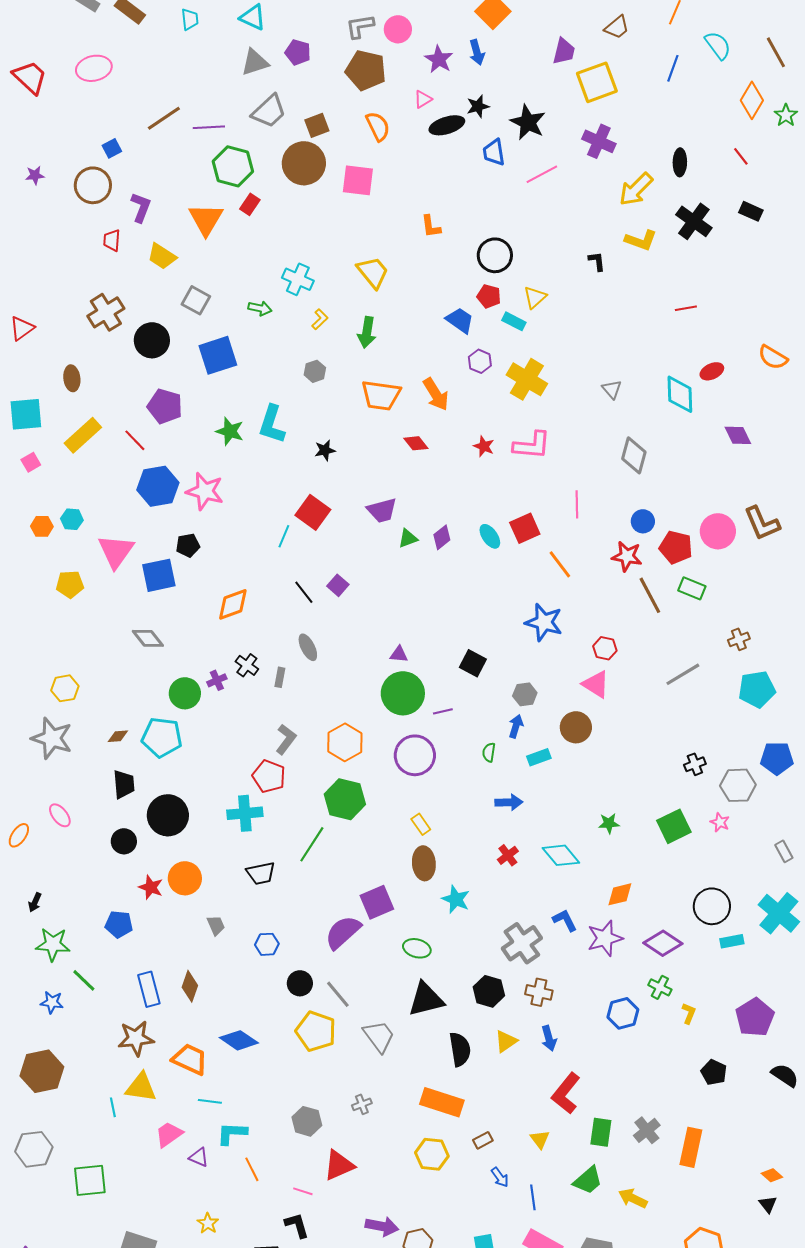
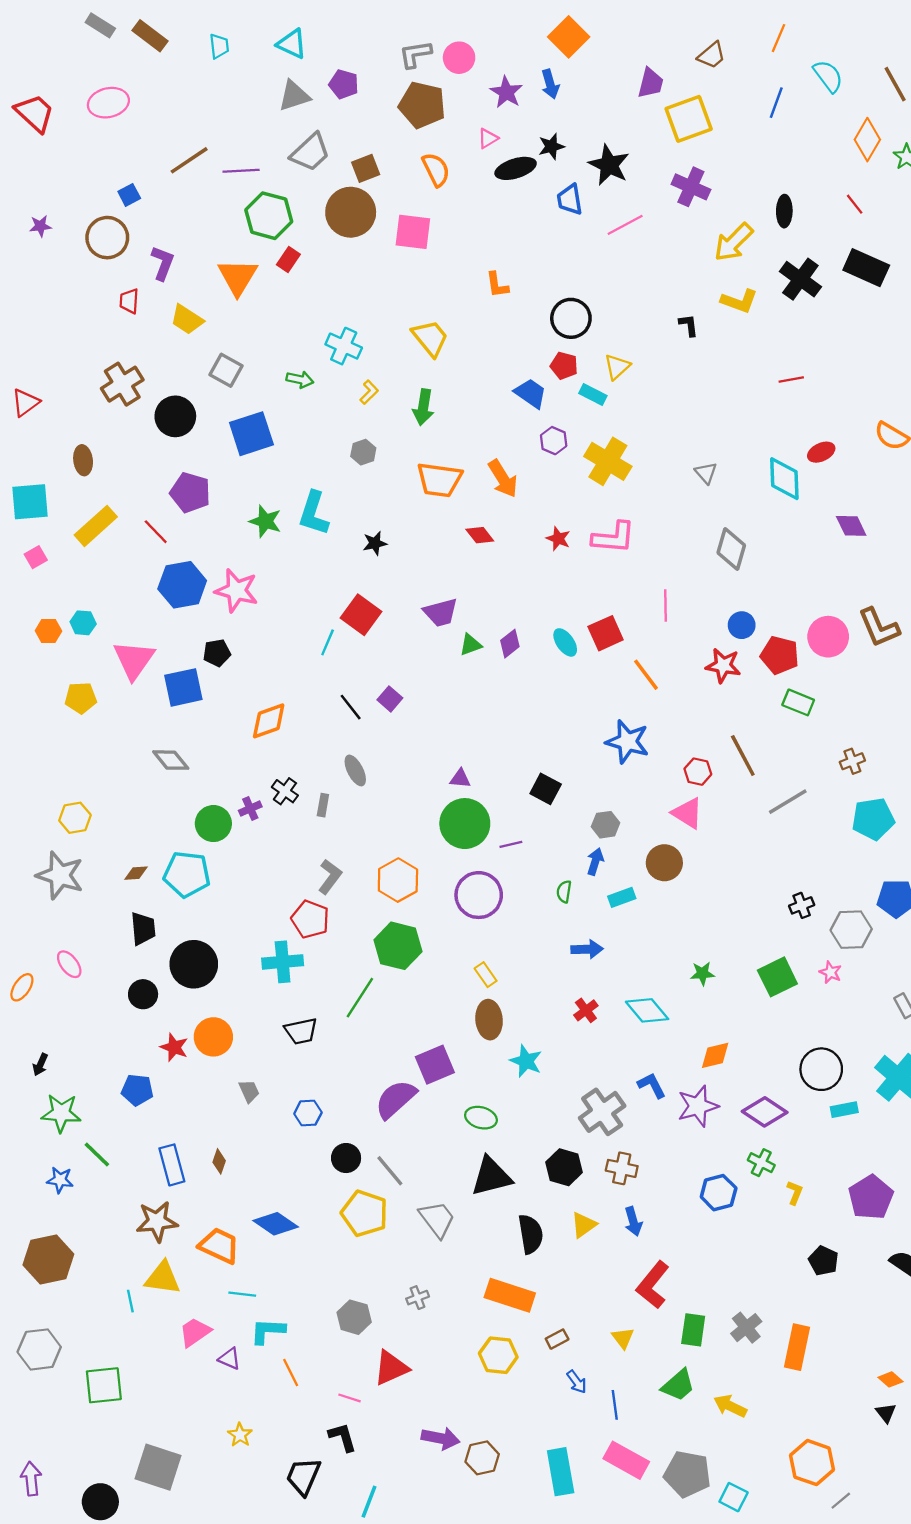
black rectangle: (751, 211) -> (866, 268), size x1.6
brown line: (650, 595) -> (743, 755), moved
brown diamond: (190, 986) -> (219, 1161), size x0.7

